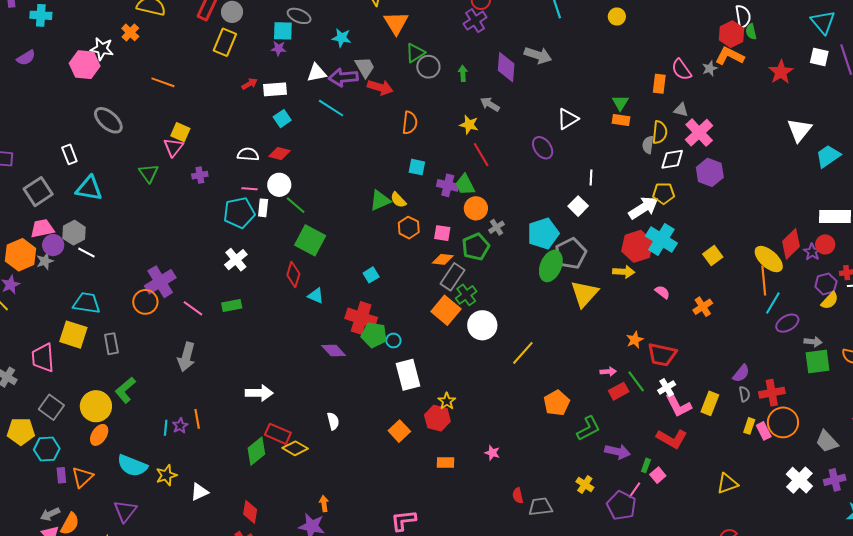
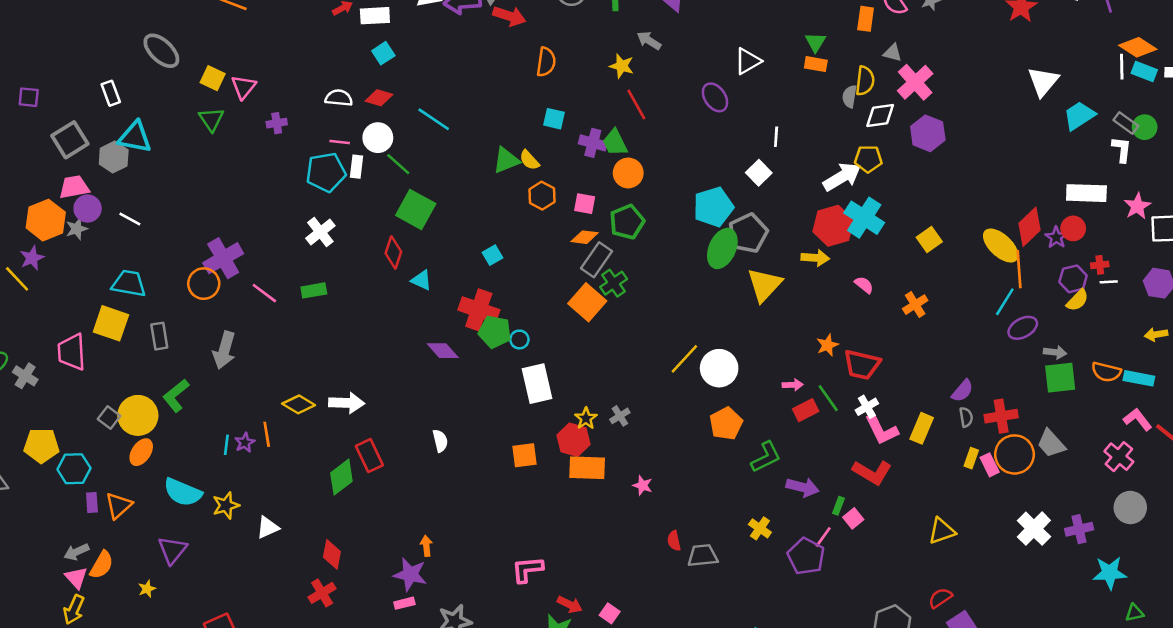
cyan line: (331, 108) -> (434, 119), moved
yellow square: (180, 132) -> (213, 78), moved
gray cross: (497, 227) -> (620, 416), moved
gray hexagon: (74, 233) -> (114, 157), moved
orange line: (764, 281) -> (1019, 269), moved
white circle: (482, 325) -> (719, 368), moved
gray arrow: (186, 357) -> (224, 350), moved
gray square: (51, 407) -> (109, 417), moved, size x0.7
orange square: (399, 431) -> (525, 455), turned 35
red rectangle: (278, 434) -> (369, 456), turned 40
gray trapezoid: (827, 441) -> (1051, 443), moved
yellow diamond: (295, 448) -> (299, 404), moved
orange rectangle: (446, 463) -> (587, 468), moved, size x1.6

